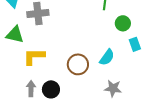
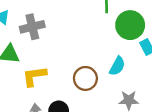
green circle: (123, 23) -> (130, 25), size x1.6

